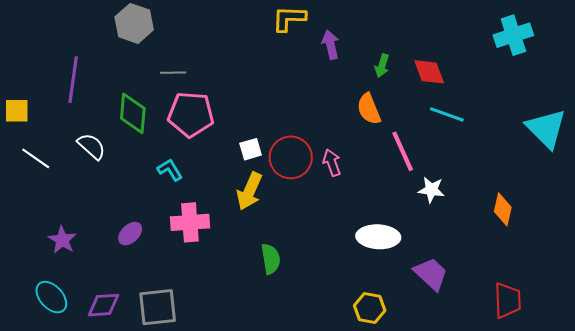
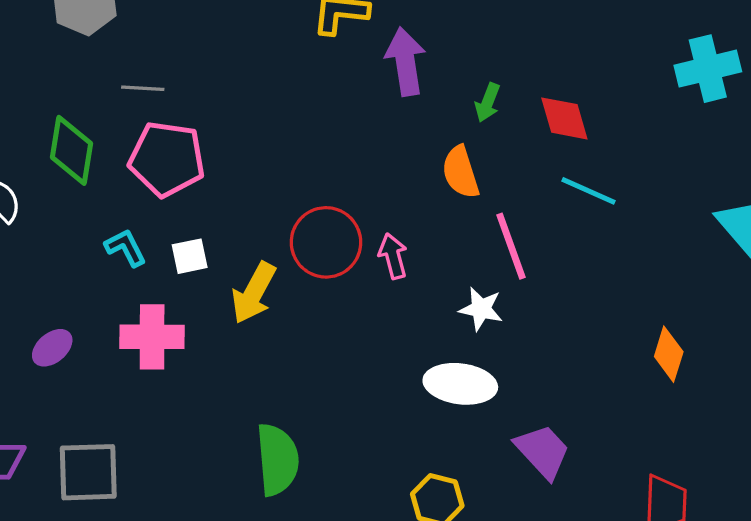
purple arrow: (331, 45) -> (406, 62), size x1.4
white square: (251, 149) -> (190, 256), moved
white star: (431, 190) -> (481, 309), moved
green semicircle: (271, 259) -> (277, 460), moved, size x1.4

